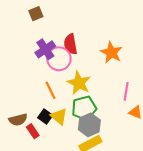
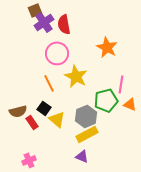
red semicircle: (70, 44) -> (64, 24), moved
purple cross: (45, 49) -> (44, 22), moved
green pentagon: (84, 108) -> (106, 100), moved
yellow triangle: (59, 117) -> (57, 119), moved

